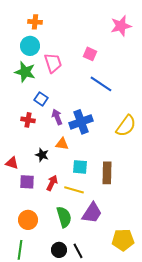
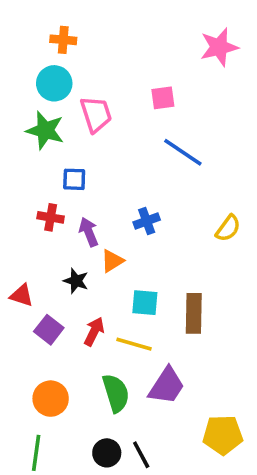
pink square: (90, 54) -> (163, 98), turned -32
blue square: (41, 99) -> (74, 179), turned -32
purple arrow: (57, 117) -> (89, 232), moved
blue cross: (81, 122) -> (147, 221), size x0.6
yellow semicircle: (126, 126) -> (228, 228), size x0.7
orange triangle: (62, 144) -> (112, 261), turned -40
purple square: (27, 182) -> (49, 330), turned 35

